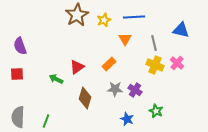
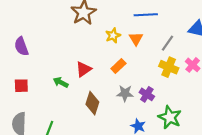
yellow star: (104, 20) -> (113, 35), moved
gray line: (154, 43) -> (168, 43), turned 49
red square: (17, 74) -> (21, 86), moved
green star: (156, 111) -> (170, 117), size x1.5

